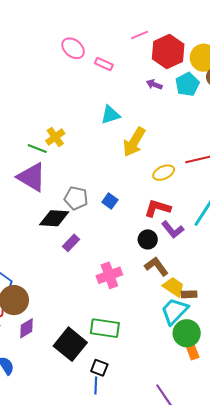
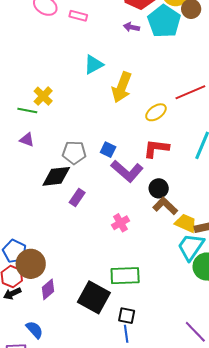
cyan pentagon: (187, 84) -> (164, 21), size x1.4
purple triangle: (32, 177) -> (27, 140), size x0.5
purple L-shape: (173, 230) -> (127, 171), moved, size x1.4
black circle: (148, 239) -> (159, 188), moved
pink cross: (109, 275) -> (120, 223), size x0.7

